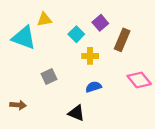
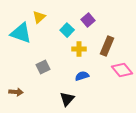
yellow triangle: (44, 19) -> (39, 17), turned -32
brown rectangle: (122, 40) -> (107, 46), moved
black triangle: (76, 113) -> (67, 99), turned 49

